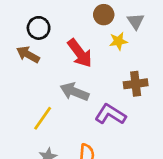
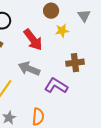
gray triangle: (136, 21) -> (84, 16), moved

